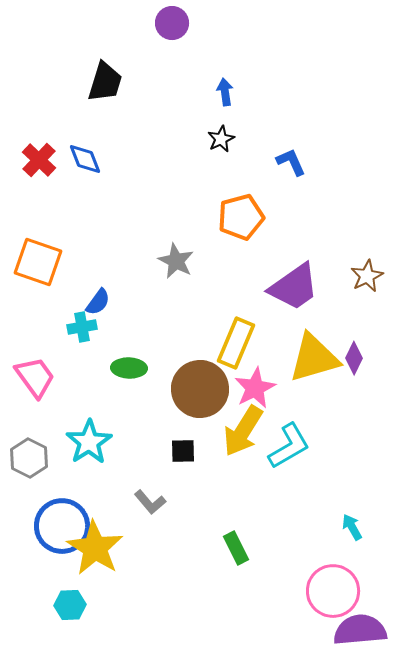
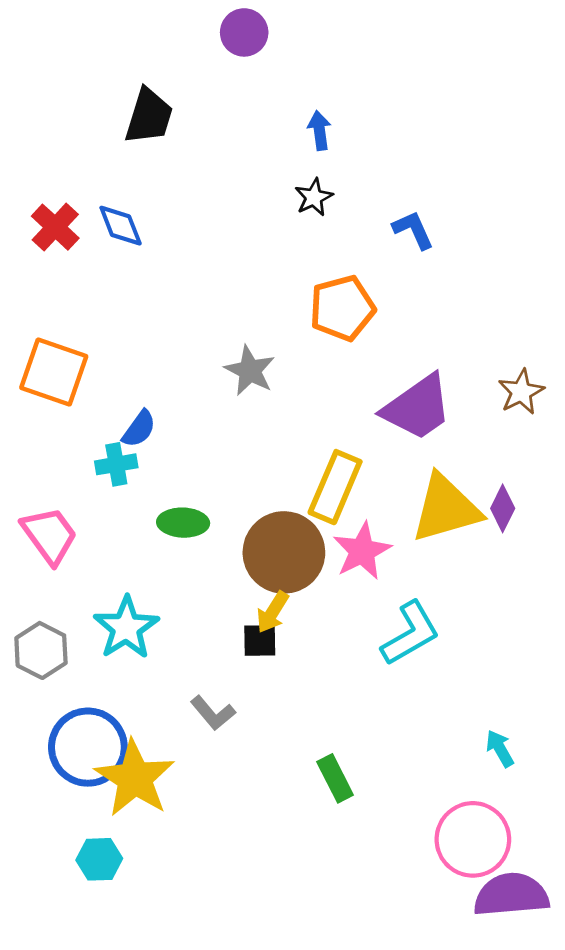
yellow arrow: (243, 431) -> (273, 612), moved, size x0.6

